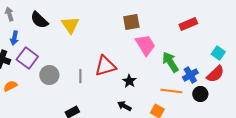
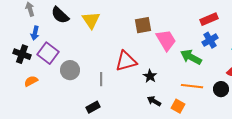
brown square: (131, 22) -> (143, 25), moved
green arrow: (170, 62) -> (191, 57), turned -30
blue cross: (190, 75) -> (210, 40), moved
gray line: (80, 76) -> (101, 79), moved
black arrow: (124, 106) -> (154, 101), moved

